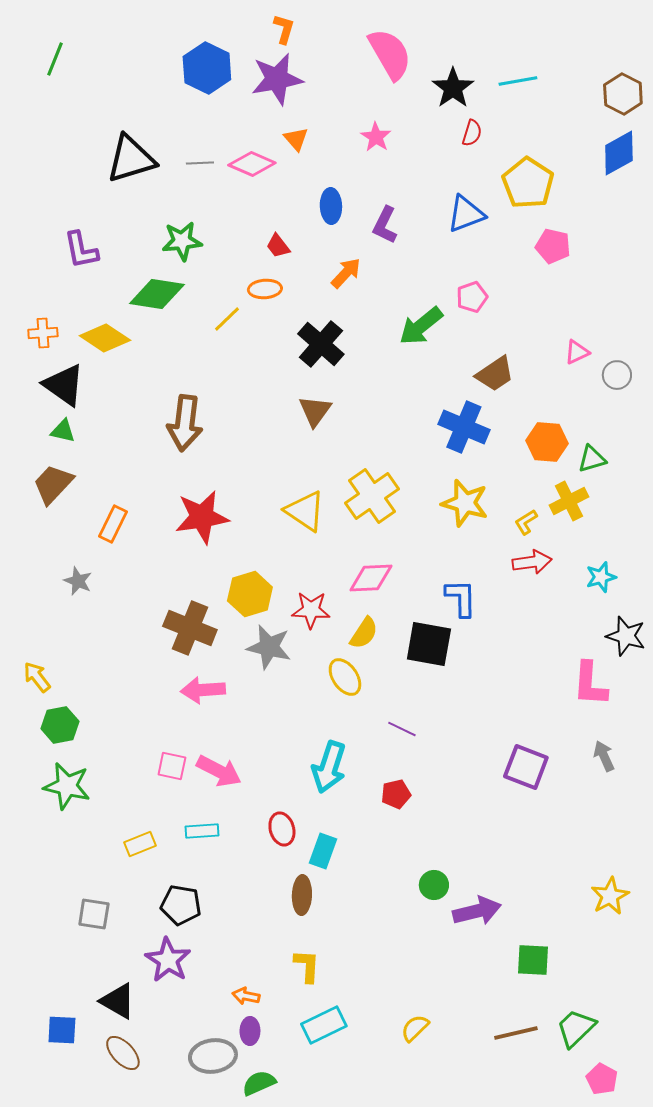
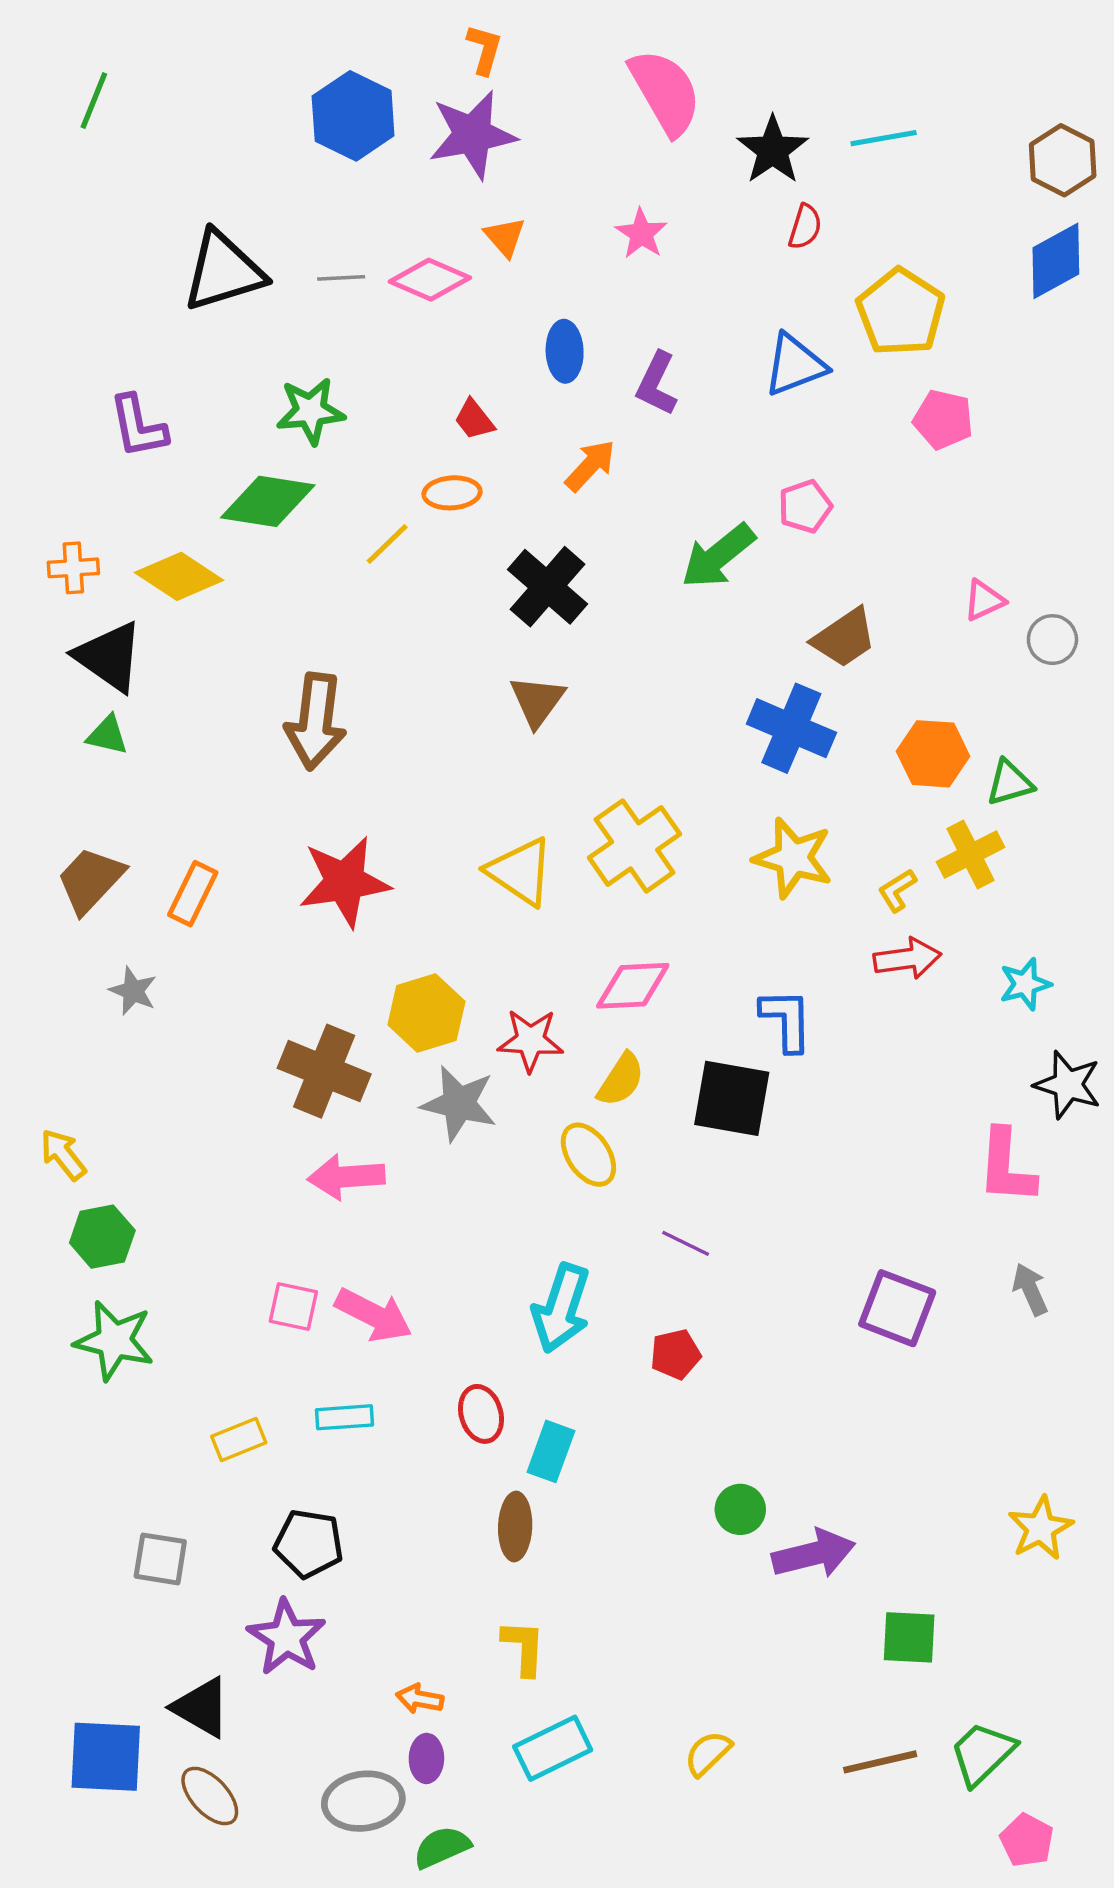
brown trapezoid: (53, 484) -> (90, 880), moved
blue square: (62, 1030) -> (106, 1757), size x1.5

